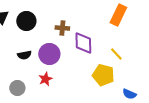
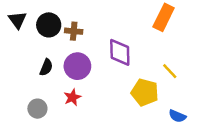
brown cross: (62, 28) -> (74, 31), moved
yellow line: (116, 54) -> (170, 71), moved
black semicircle: (24, 55) -> (46, 67), turned -56

